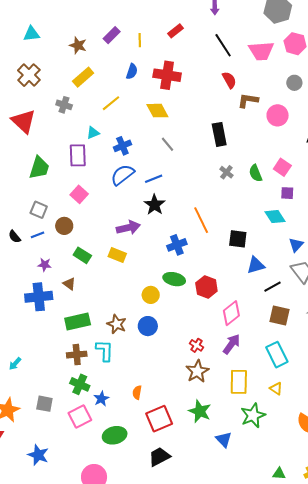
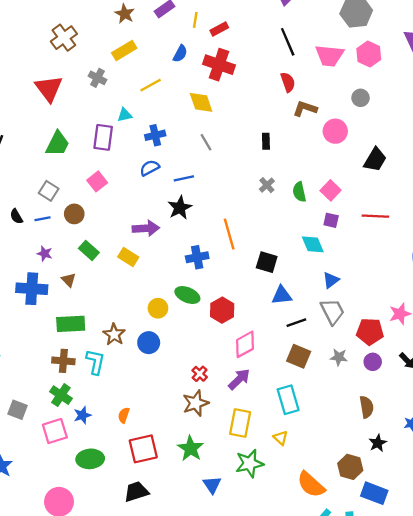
red rectangle: (175, 31) -> (219, 29), moved
black rectangle: (219, 134) -> (266, 141), size x0.6
blue semicircle: (122, 175) -> (150, 168), size x0.7

